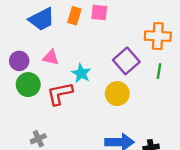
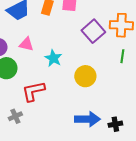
purple square: (126, 61) -> (93, 31), moved
red L-shape: (60, 94) -> (33, 91), moved

